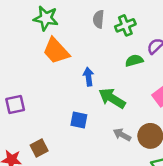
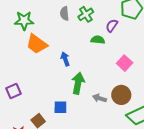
green semicircle: (134, 61) -> (98, 40), turned 32
green arrow: (112, 98) -> (78, 83), moved, turned 80
blue square: (79, 120) -> (60, 107), moved

